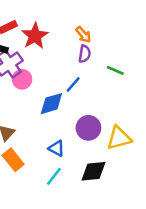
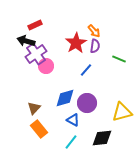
red star: (35, 36) -> (76, 43), moved
blue diamond: (51, 104) -> (65, 98), moved
purple circle: (88, 128) -> (87, 103), moved

